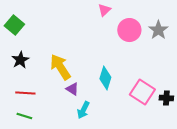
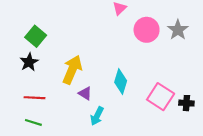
green square: (14, 25) -> (36, 36), moved
yellow arrow: (60, 67) -> (72, 70), turned 56

